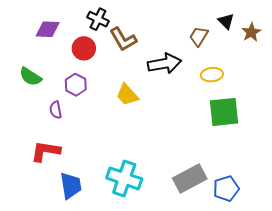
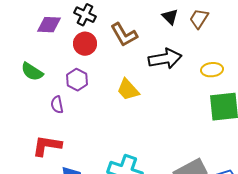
black cross: (98, 19) -> (85, 15), moved
black triangle: (226, 21) -> (170, 17), moved
brown trapezoid: (199, 36) -> (199, 19), moved

